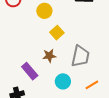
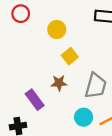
cyan circle: (63, 81) -> (84, 117), moved

